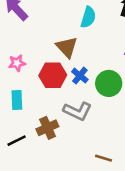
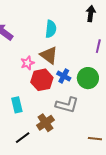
cyan semicircle: (88, 17) -> (51, 29), moved
pink star: (17, 63) -> (27, 63), moved

